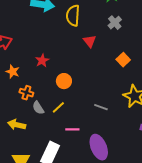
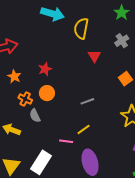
orange circle: (64, 81) -> (47, 93), moved
yellow line: (58, 107) -> (84, 129), moved
gray line: (101, 107) -> (87, 101), moved, turned -48

